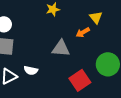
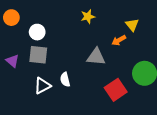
white semicircle: (31, 70) -> (65, 80), turned 64

